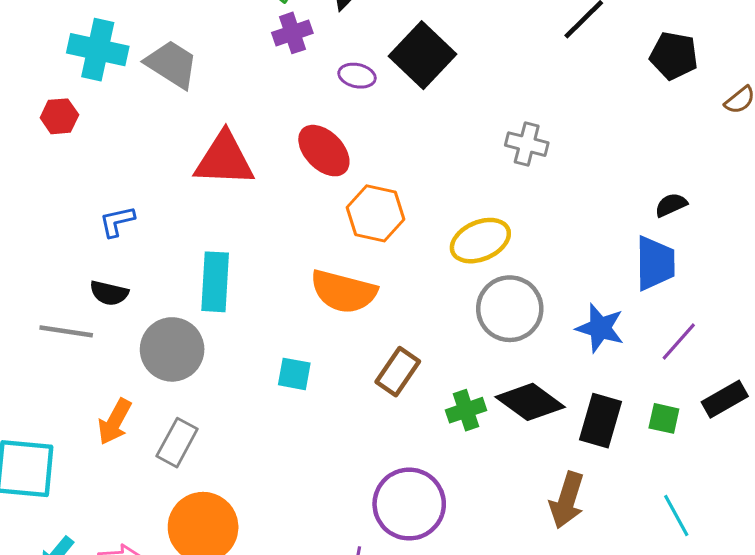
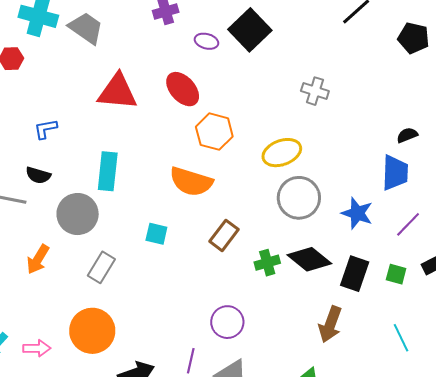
gray rectangle: (177, 443) -> (101, 267), moved
purple circle: (409, 504) -> (227, 322), size x0.7

